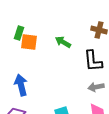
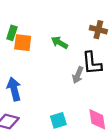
gray arrow: (96, 87) -> (78, 75), moved, turned -56

